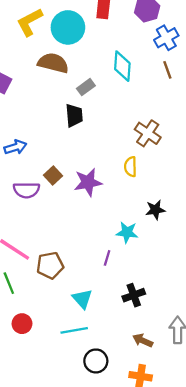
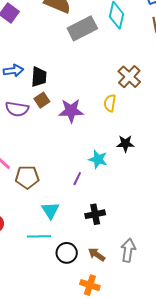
gray rectangle: (86, 87) -> (82, 28), size x1.8
black trapezoid: (74, 115) -> (39, 77), moved
black circle: (96, 361) -> (67, 253), moved

